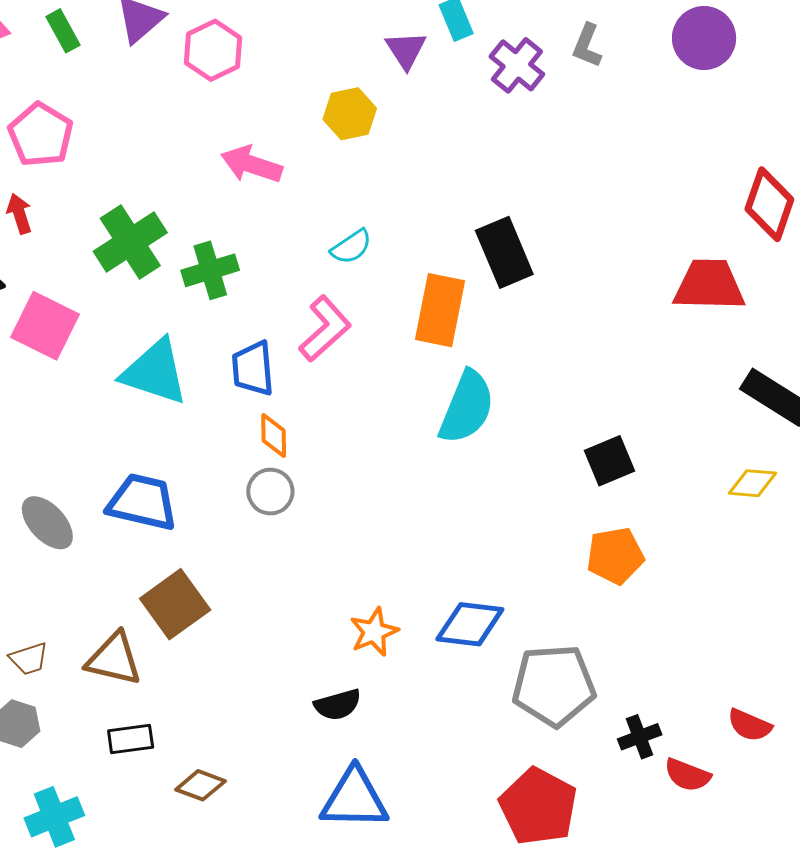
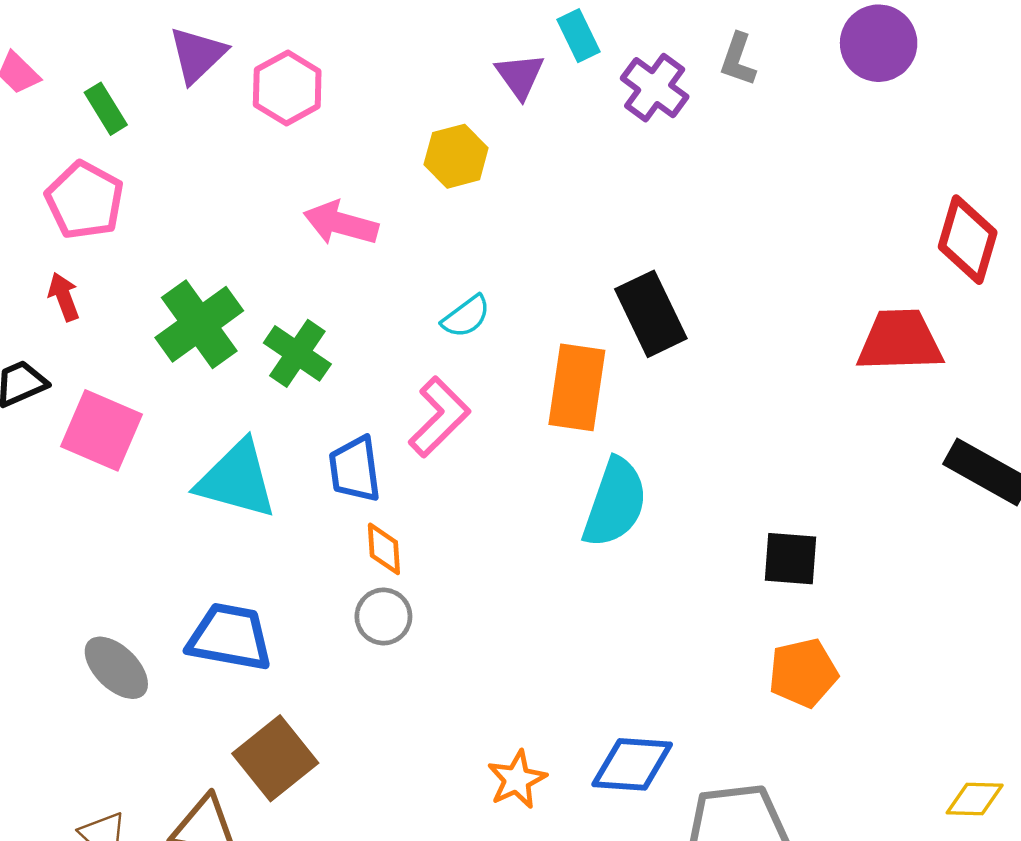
green rectangle: (63, 31) -> (106, 109), moved
green cross: (210, 270) -> (297, 353), turned -36
black square: (610, 461) -> (790, 559), turned 30
yellow diamond: (752, 483) -> (975, 799), moved

